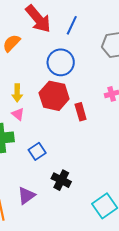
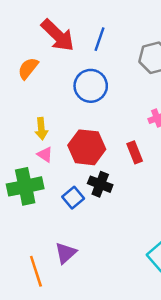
red hexagon: (54, 96) -> (87, 147), moved
red rectangle: (81, 112) -> (135, 152), moved
black cross: (61, 180) -> (100, 184), moved

